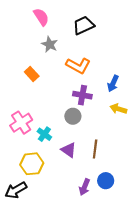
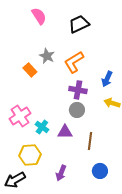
gray star: (50, 44) -> (47, 56), moved
orange L-shape: (78, 66) -> (74, 62), turned 120
gray circle: (73, 116) -> (77, 110), moved
purple triangle: (69, 150) -> (65, 132), moved, turned -35
purple arrow: (85, 187) -> (61, 173), moved

